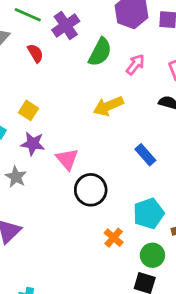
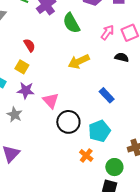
green semicircle: (100, 52) -> (71, 23), turned 125
red semicircle: (35, 53) -> (29, 45), moved
pink arrow: (135, 65) -> (107, 32), moved
cyan pentagon: (149, 213) -> (99, 131), moved

